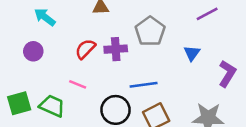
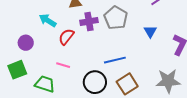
cyan arrow: (45, 17) -> (48, 20), moved
purple cross: (116, 49) -> (89, 21), moved
green square: (19, 103) -> (17, 70), moved

